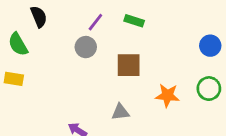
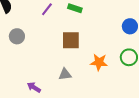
gray circle: (86, 47) -> (17, 36), moved

